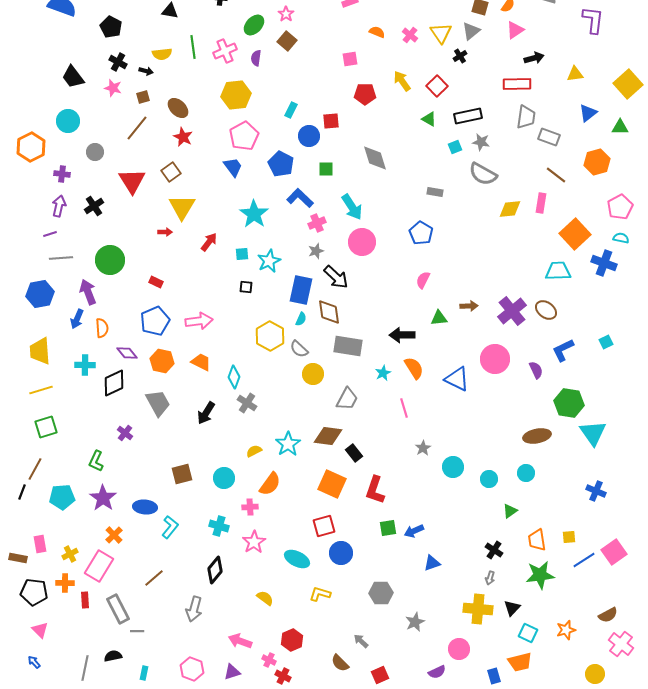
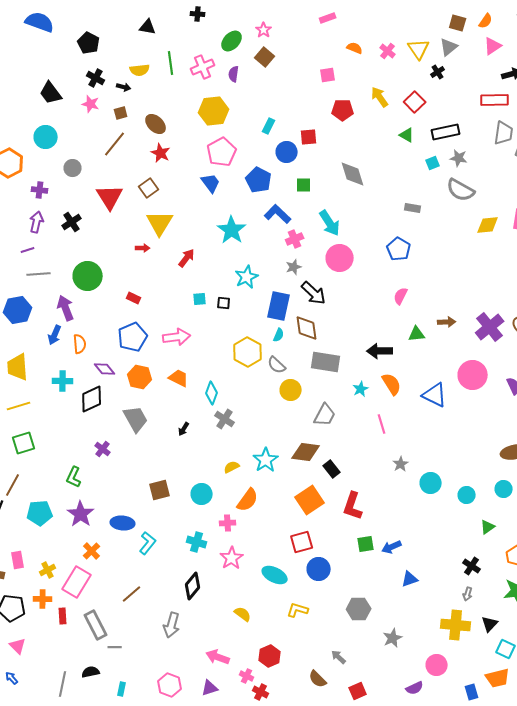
cyan square: (242, 254) -> (200, 299), moved
black arrow: (206, 413) -> (184, 429), size x0.6
orange square: (332, 484) -> (310, 500), turned 32

